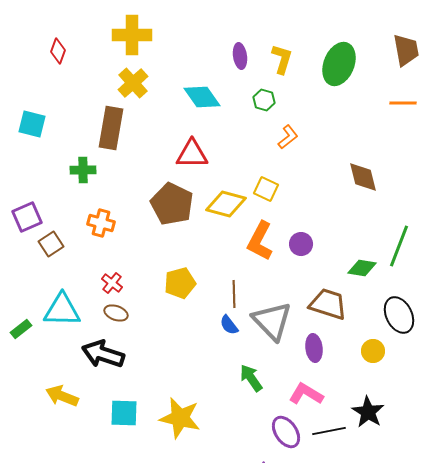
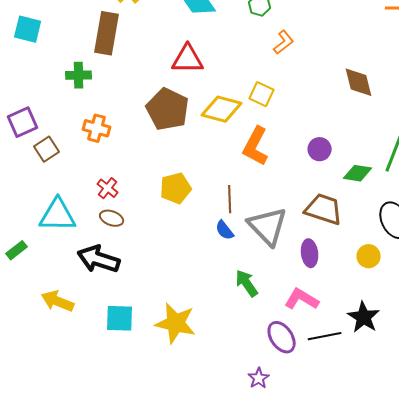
purple circle: (301, 244) -> (320, 149), moved
green rectangle: (21, 329) -> (17, 250), moved

